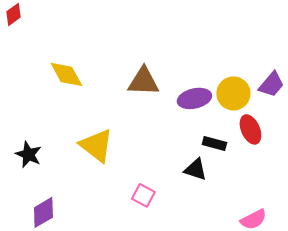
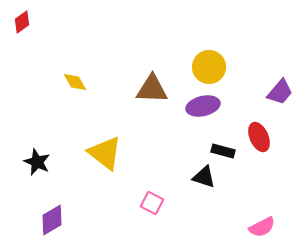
yellow diamond: (66, 74) -> (75, 82), size x0.7
yellow circle: (233, 93) -> (209, 67), moved

